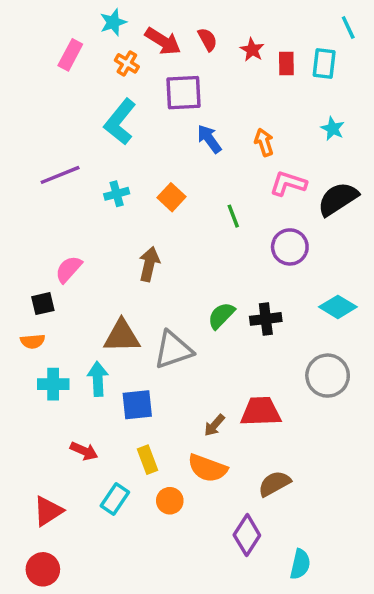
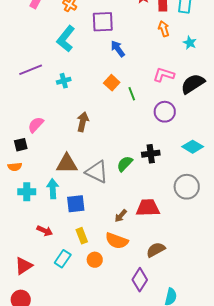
orange arrow: (264, 142) -> (164, 29), moved
orange square: (171, 197) -> (112, 83), moved
green semicircle: (221, 316) -> (125, 164), moved
gray triangle: (173, 350) -> (97, 172), turned 45

